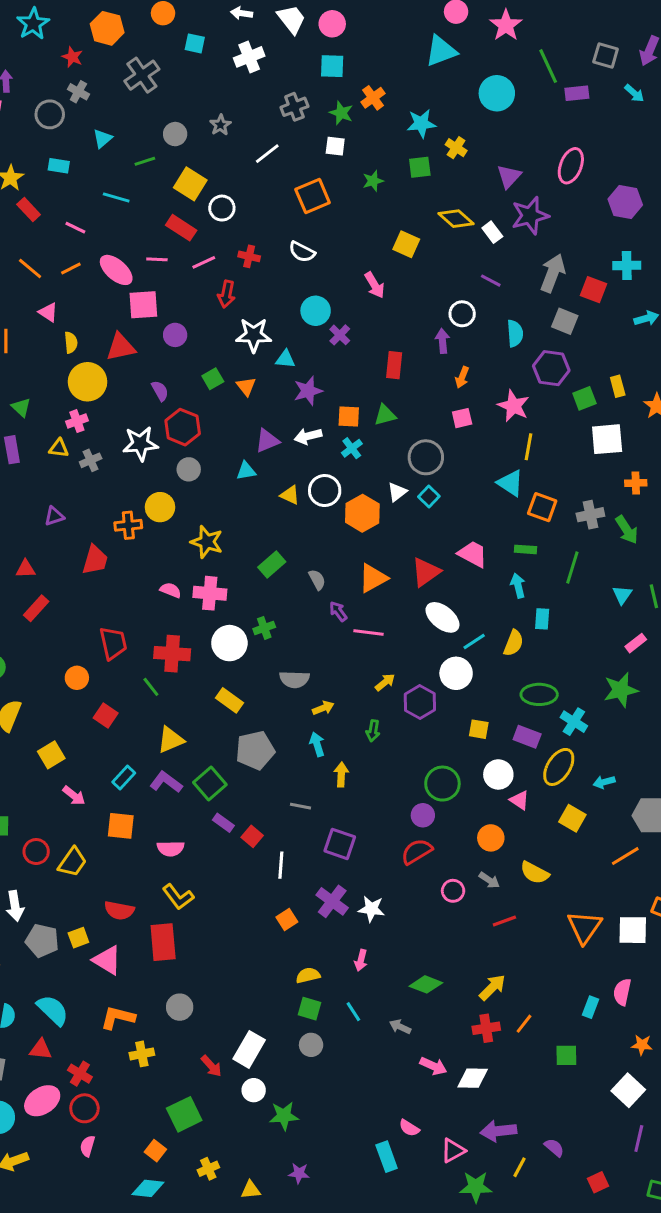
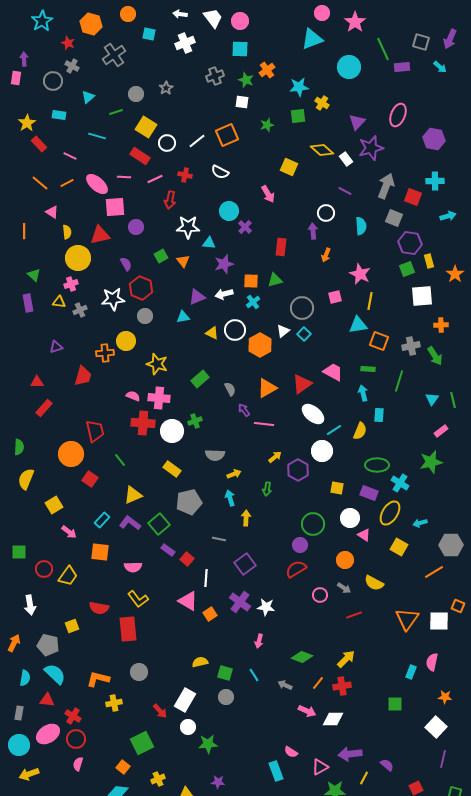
white line: (267, 154) -> (197, 141), moved
purple hexagon: (551, 368) -> (410, 243), moved
pink square: (462, 418) -> (335, 297), moved
cyan triangle: (510, 483) -> (358, 325), turned -42
red cross: (172, 654) -> (143, 423), moved
orange circle: (77, 678) -> (71, 454), size x1.6
purple square: (340, 844) -> (245, 564), turned 35
gray pentagon: (42, 941) -> (48, 645), moved
pink triangle: (107, 960) -> (188, 601), moved
yellow semicircle: (308, 975) -> (200, 662), moved
orange line: (524, 1024) -> (318, 683), moved

